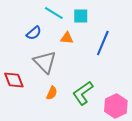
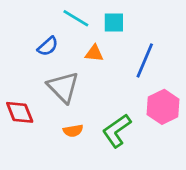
orange semicircle: (52, 93) -> (73, 131), turned 56
pink hexagon: (116, 106) -> (163, 107), moved

